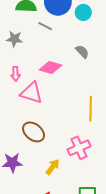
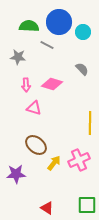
pink arrow: (16, 74) -> (26, 85), moved
pink triangle: (31, 93) -> (34, 108), size x0.7
yellow arrow: (53, 167) -> (54, 163), moved

